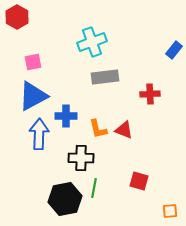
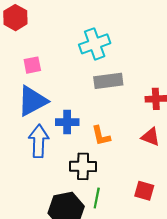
red triangle: (124, 130) -> (151, 137), moved

